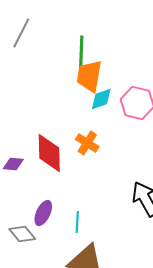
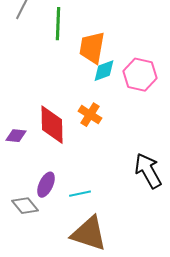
green line: (81, 52) -> (58, 24), moved
cyan line: (77, 222) -> (80, 194), turned 75

